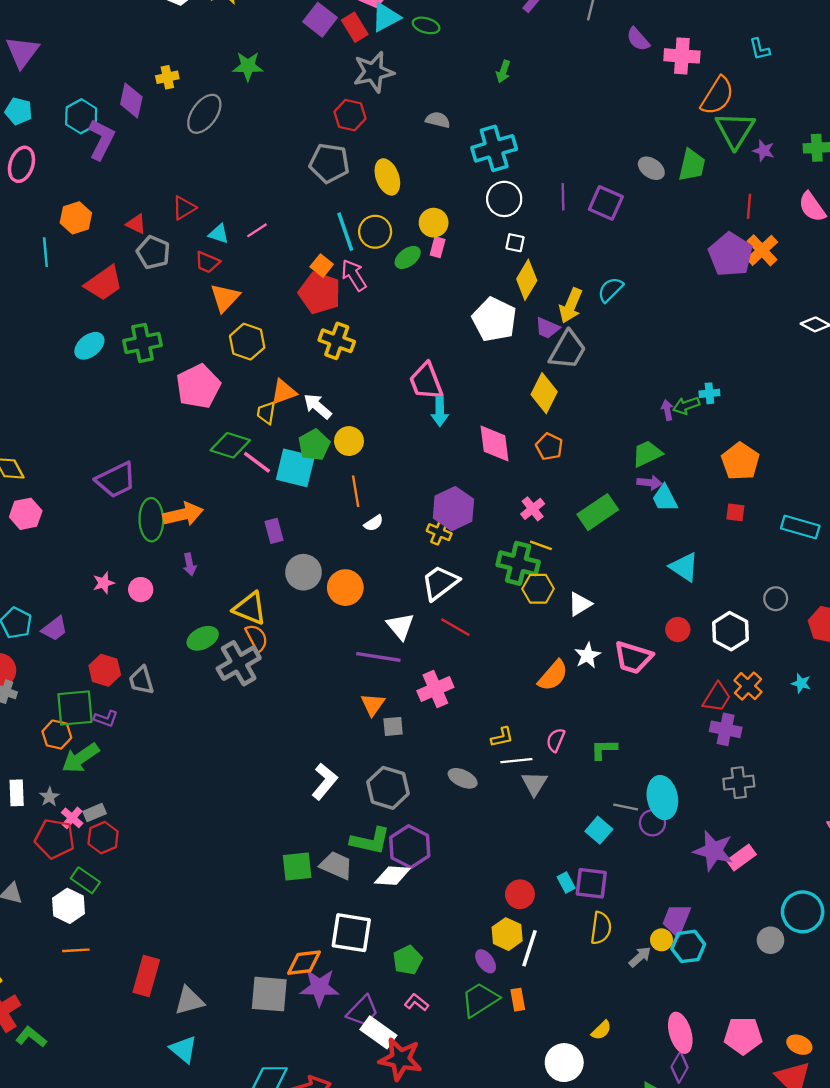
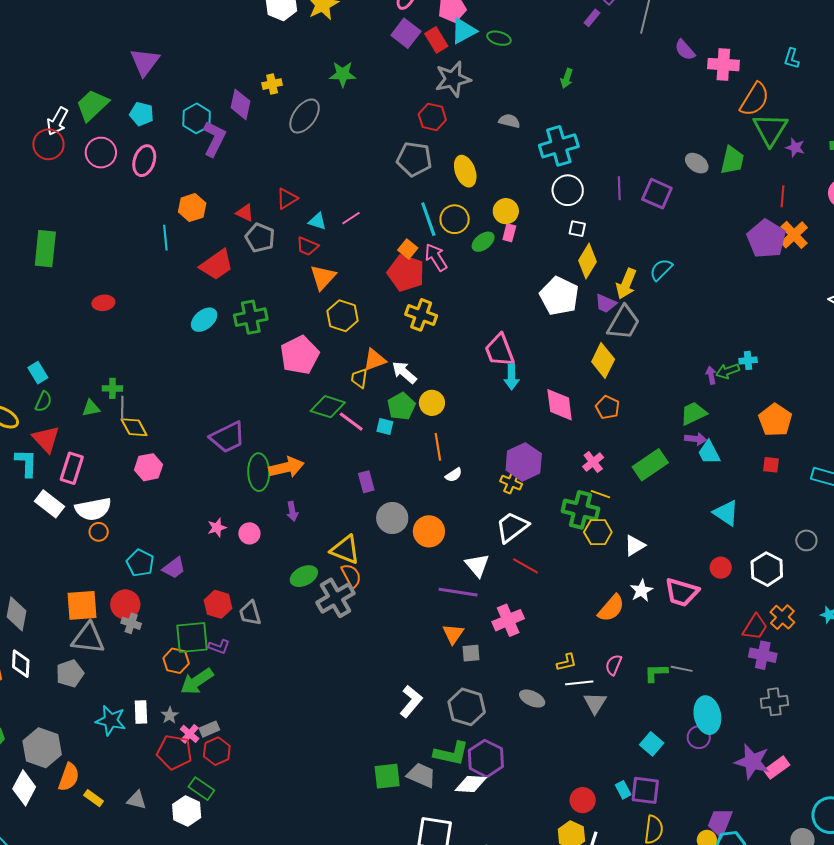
cyan L-shape: (760, 49) -> (792, 58), turned 30
cyan square: (295, 468) -> (385, 427), size x0.5
gray line: (626, 807) -> (682, 669), moved

